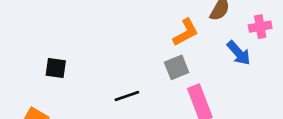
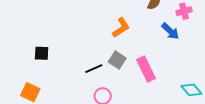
orange L-shape: (186, 32) -> (121, 28), moved
gray square: (177, 67) -> (117, 60), moved, turned -30

